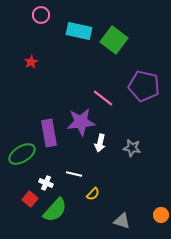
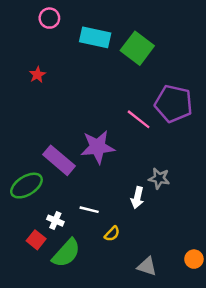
pink line: (103, 98) -> (139, 119), moved
purple rectangle: (49, 133) -> (59, 160), turned -40
white arrow: (100, 143) -> (137, 198), moved

